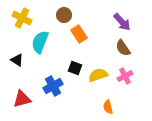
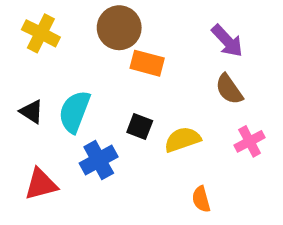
brown circle: (64, 15) -> (119, 28), size x1.5
orange rectangle: (79, 34) -> (147, 63), turned -42
cyan semicircle: (40, 42) -> (74, 112), moved
pink cross: (125, 76) -> (250, 141), moved

